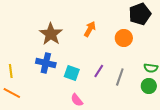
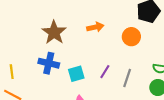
orange arrow: (90, 29) -> (95, 27), turned 49
cyan square: (72, 73) -> (76, 74), turned -35

